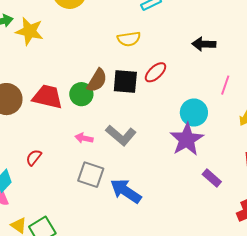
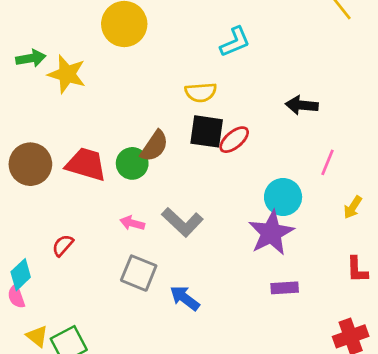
black square: (125, 82) -> (207, 131), moved
purple rectangle: (212, 178) -> (285, 288), moved, turned -48
blue arrow: (126, 191) -> (185, 298), size x0.7

